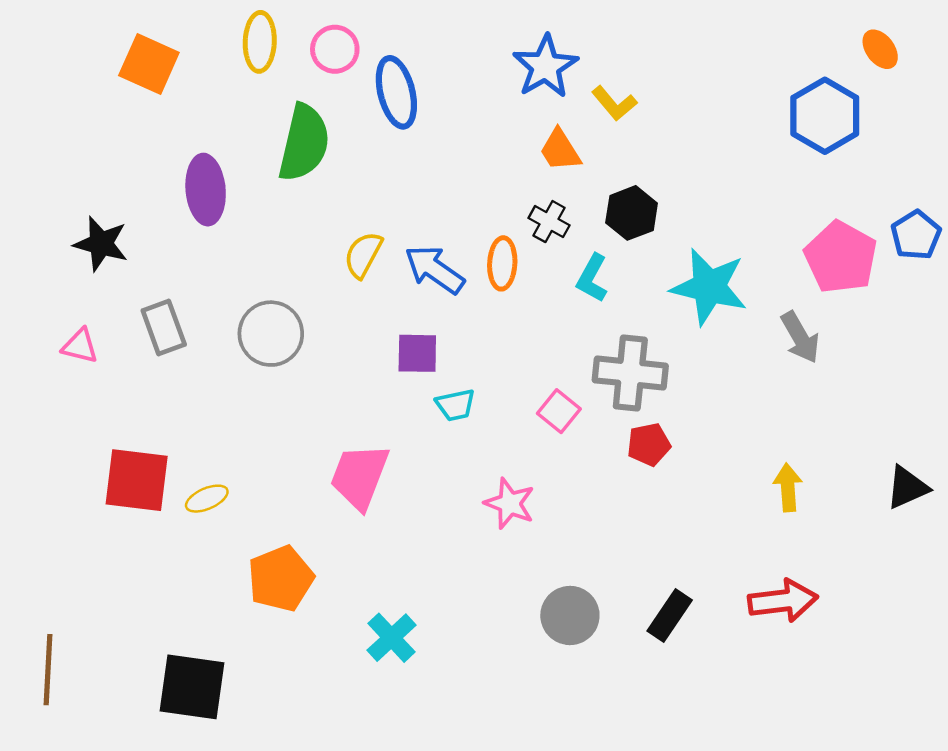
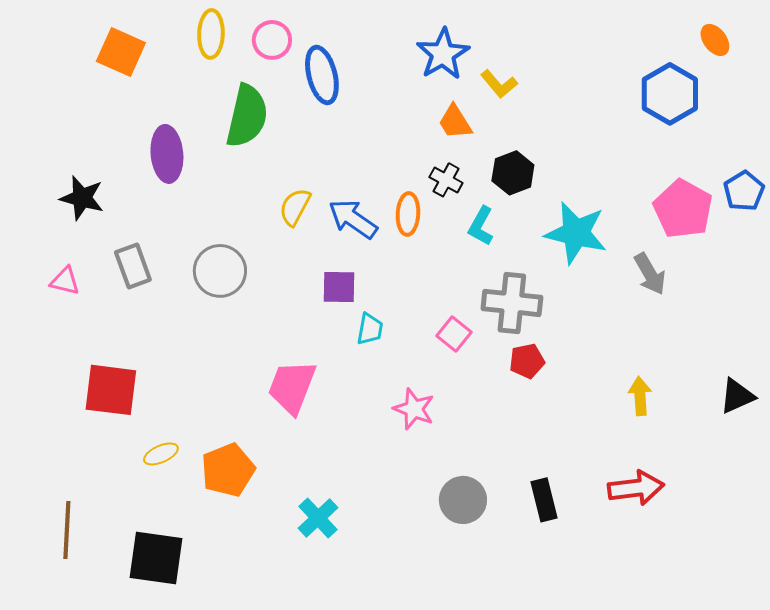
cyan trapezoid: (455, 405) -> (370, 329), turned -68
yellow ellipse: (207, 499) -> (161, 454), moved
black rectangle: (670, 615) -> (544, 500), turned -48
brown line: (48, 670) -> (67, 530), moved

